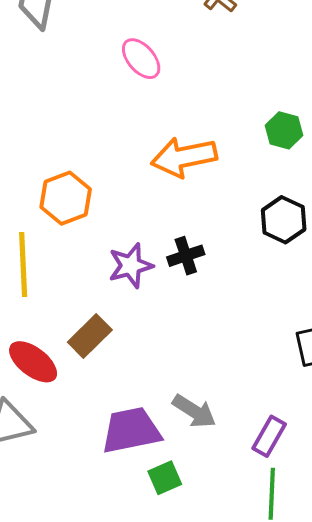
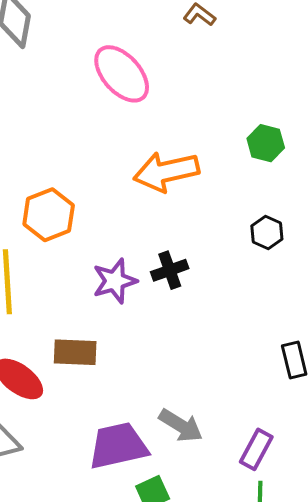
pink ellipse: (141, 59) -> (122, 74), size x1.4
black hexagon: (284, 220) -> (267, 233), size x0.7
brown rectangle: (90, 336) -> (75, 352), turned 48

